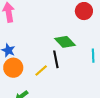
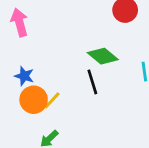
yellow line: (41, 70) -> (52, 100), moved

